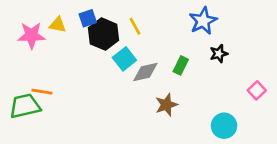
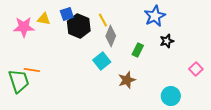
cyan square: (124, 59) -> (102, 61), moved
gray diamond: (145, 72) -> (111, 36), moved, turned -55
green trapezoid: (25, 106) -> (19, 81), turned 85

